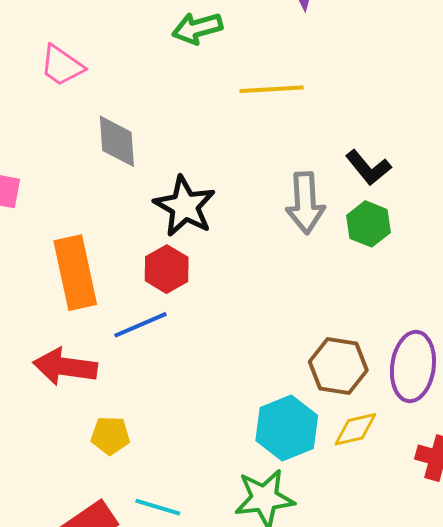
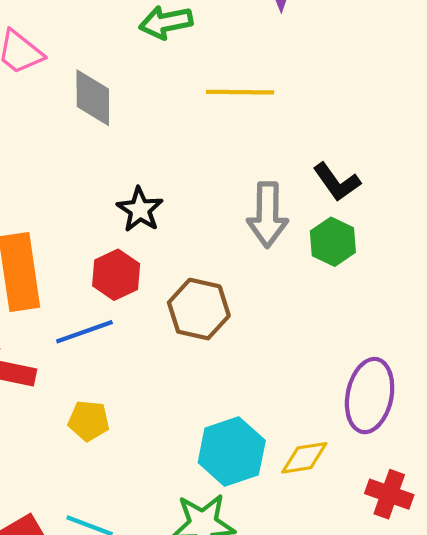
gray diamond: (117, 141) -> (93, 98), moved
black star: (185, 206) -> (140, 210), size x0.7
brown hexagon: (338, 366) -> (199, 309), moved
yellow pentagon: (110, 436) -> (89, 421), moved

